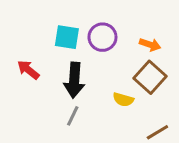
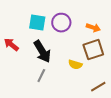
brown square: (150, 77) -> (93, 50), turned 30
black arrow: (74, 80) -> (42, 52), turned -35

